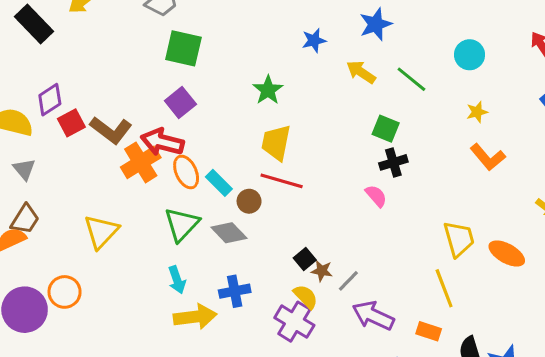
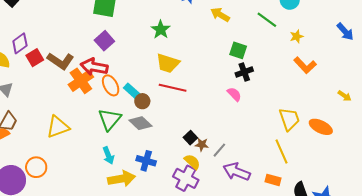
green line: (411, 79) -> (267, 20), moved
yellow trapezoid: (276, 143) -> (168, 63), turned -80
brown circle: (249, 201) -> (142, 101), moved
yellow triangle: (101, 232) -> (58, 127), turned 30
blue cross: (235, 291) -> (146, 161), turned 30

